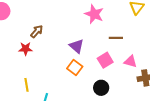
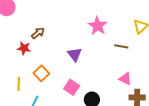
brown line: (116, 38) -> (121, 46), moved
pink square: (105, 60) -> (72, 87), moved, turned -35
orange square: (75, 67) -> (41, 73), moved

